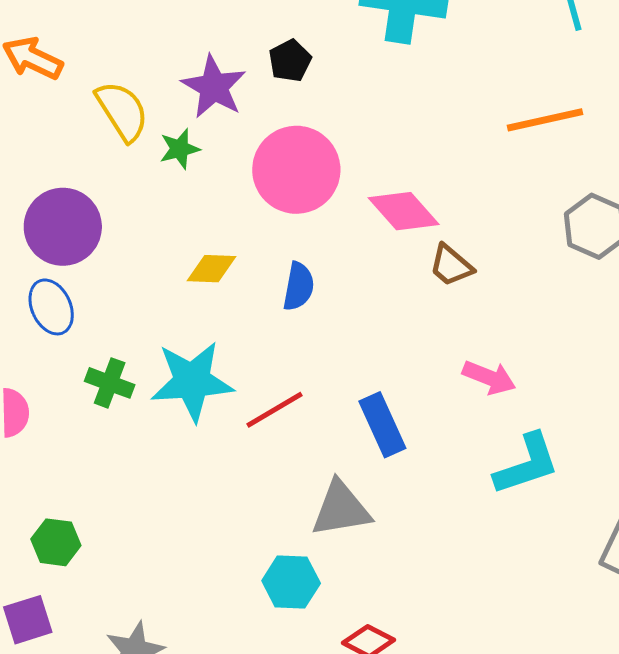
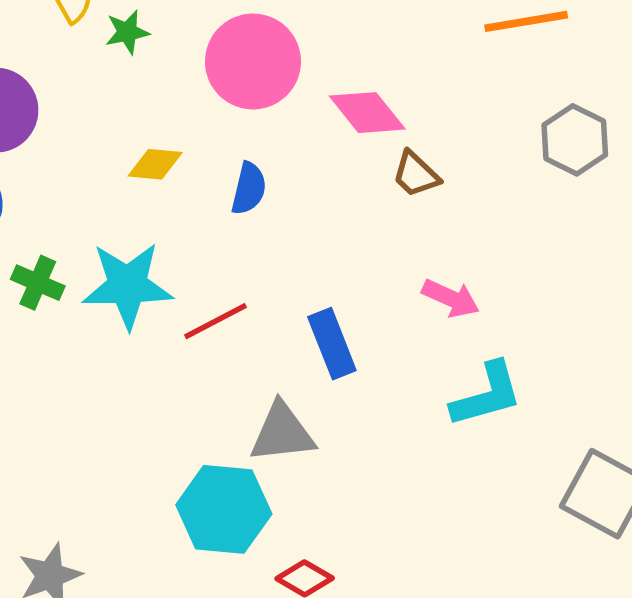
cyan hexagon: (291, 582) -> (224, 509), size x1.5

